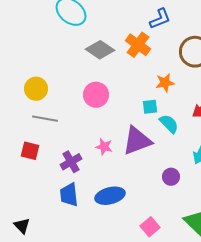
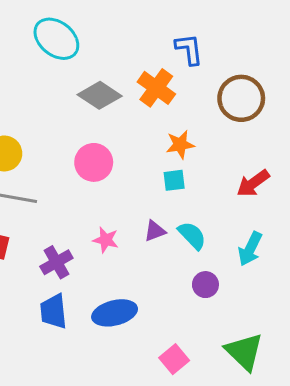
blue L-shape: (160, 19) -> (189, 49), turned -75
orange star: (165, 83) -> (180, 145), moved
cyan semicircle: (169, 124) -> (192, 235), moved
purple triangle: (137, 141) -> (155, 231), size x0.5

